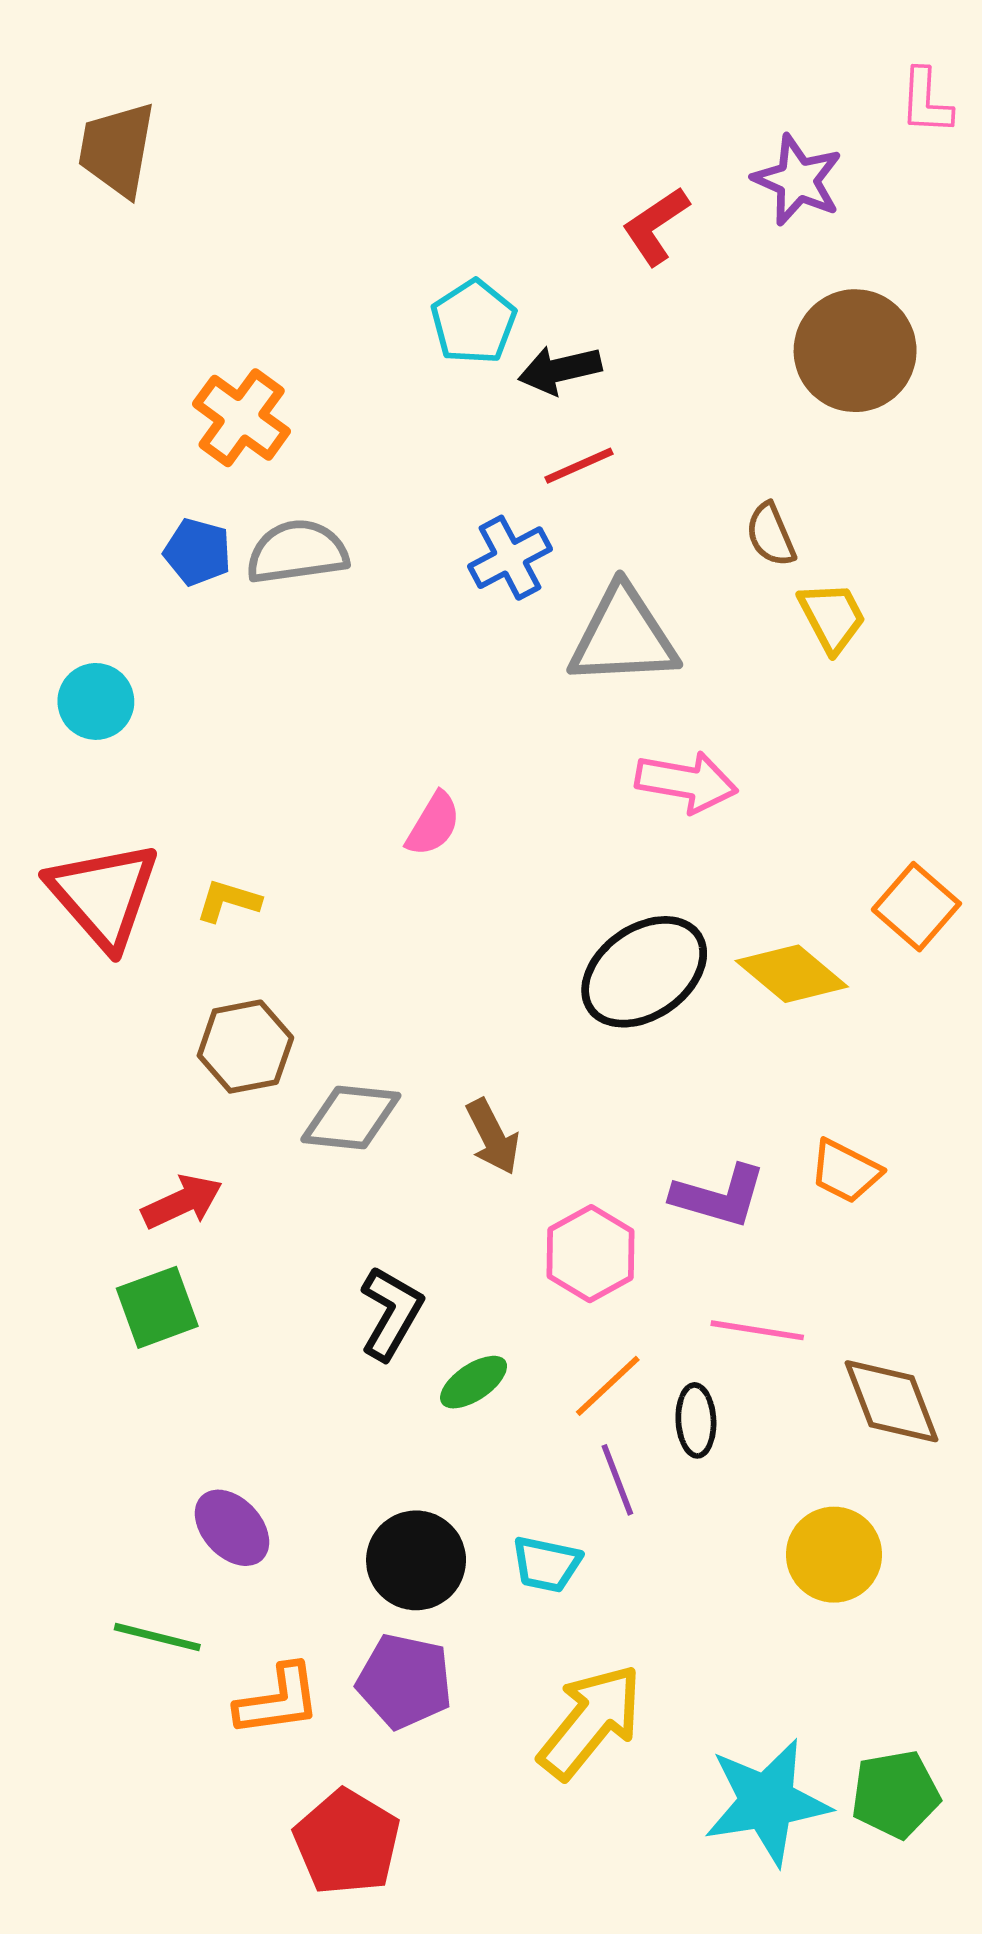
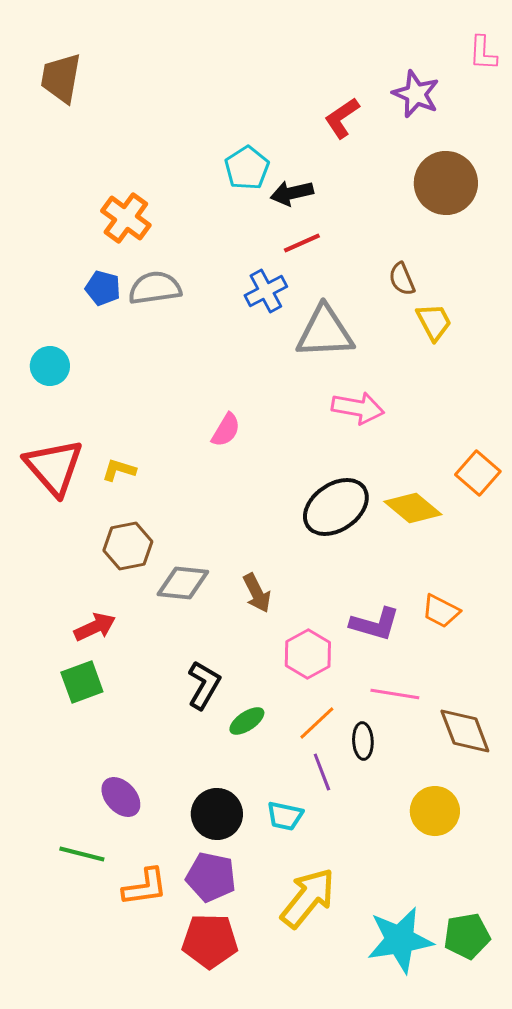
red pentagon: (347, 1842) -> (210, 941), moved, turned -30

